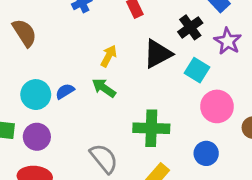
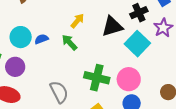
cyan square: (197, 70) -> (137, 44), size x1.4
pink circle: (217, 106) -> (129, 79), moved

